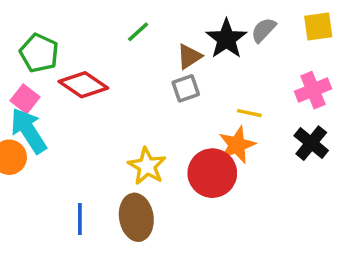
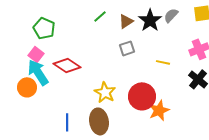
brown triangle: (189, 57) -> (126, 21), moved
red diamond: (83, 85) -> (67, 65), moved
orange star: (237, 145) -> (159, 110), moved

